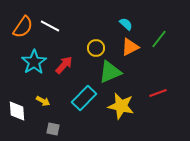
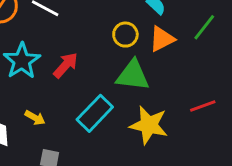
yellow circle: (96, 48) -> (125, 35), moved
green triangle: (110, 72) -> (133, 75), turned 30

